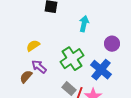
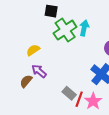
green cross: (72, 59) -> (65, 30), moved

